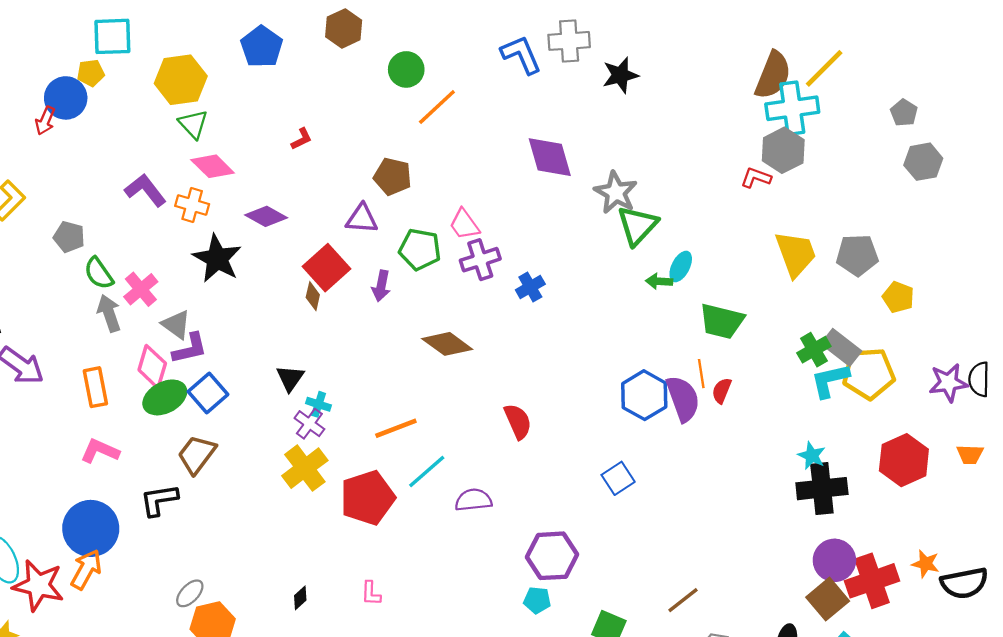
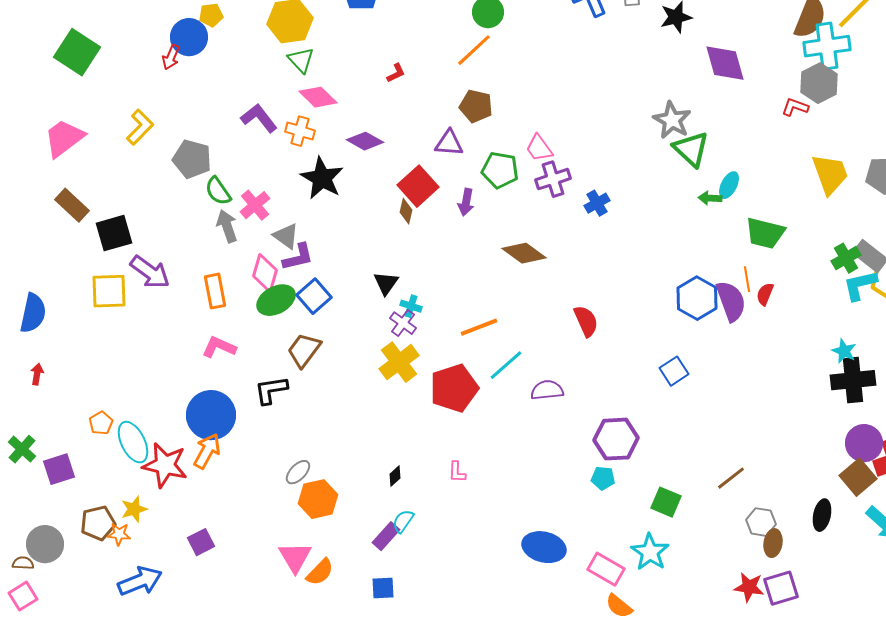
orange line: (437, 107) -> (474, 50), moved
purple diamond: (550, 157) -> (725, 63), moved
green triangle: (637, 225) -> (691, 149), turned -30
gray pentagon: (69, 237) -> (192, 159), size x1.4

